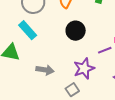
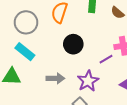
gray arrow: (45, 70) -> (55, 78), moved

